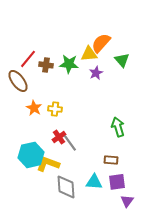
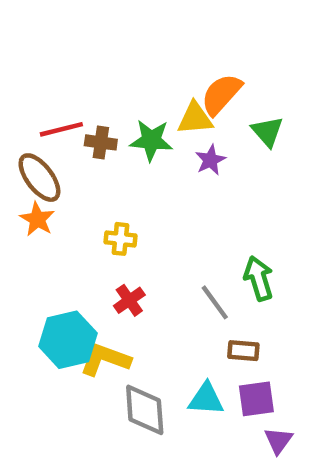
red line: (28, 59) -> (61, 129), turned 36
orange star: (34, 108) -> (37, 219), moved
gray line: (70, 143) -> (215, 302), moved

